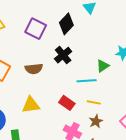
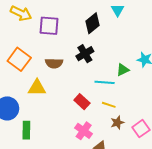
purple square: (36, 29) -> (49, 26), moved, turned -30
yellow triangle: (31, 105) -> (37, 88), moved
brown star: (96, 121) -> (117, 123), moved

